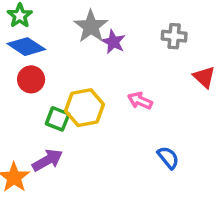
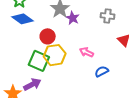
red circle: (31, 79) -> (48, 36), moved
green square: (58, 119) -> (39, 61), size x1.5
blue semicircle: (168, 158) -> (102, 71), moved, turned -80

